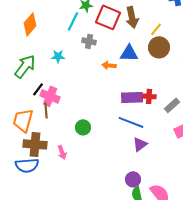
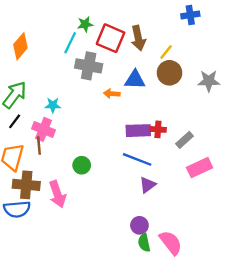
gray cross: (89, 41) -> (89, 66), size x1.6
cyan star: (58, 56) -> (53, 105), moved
black line: (38, 89) -> (15, 121), moved
pink arrow: (62, 152) -> (57, 194), size x1.6

